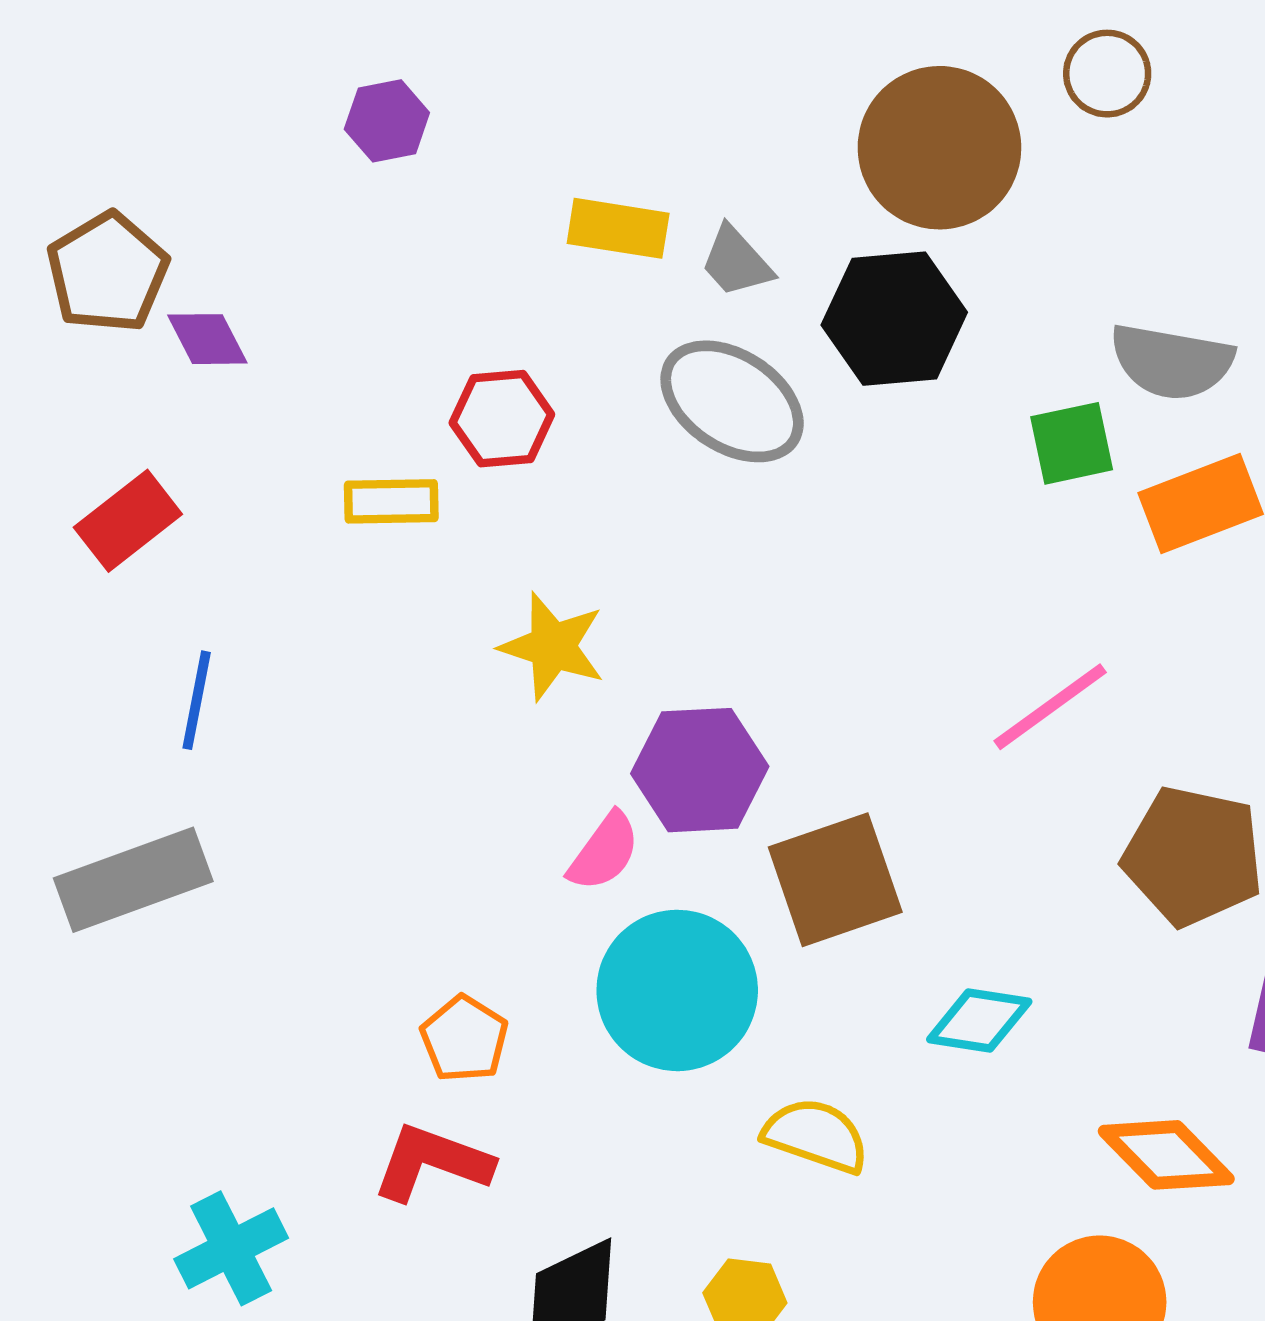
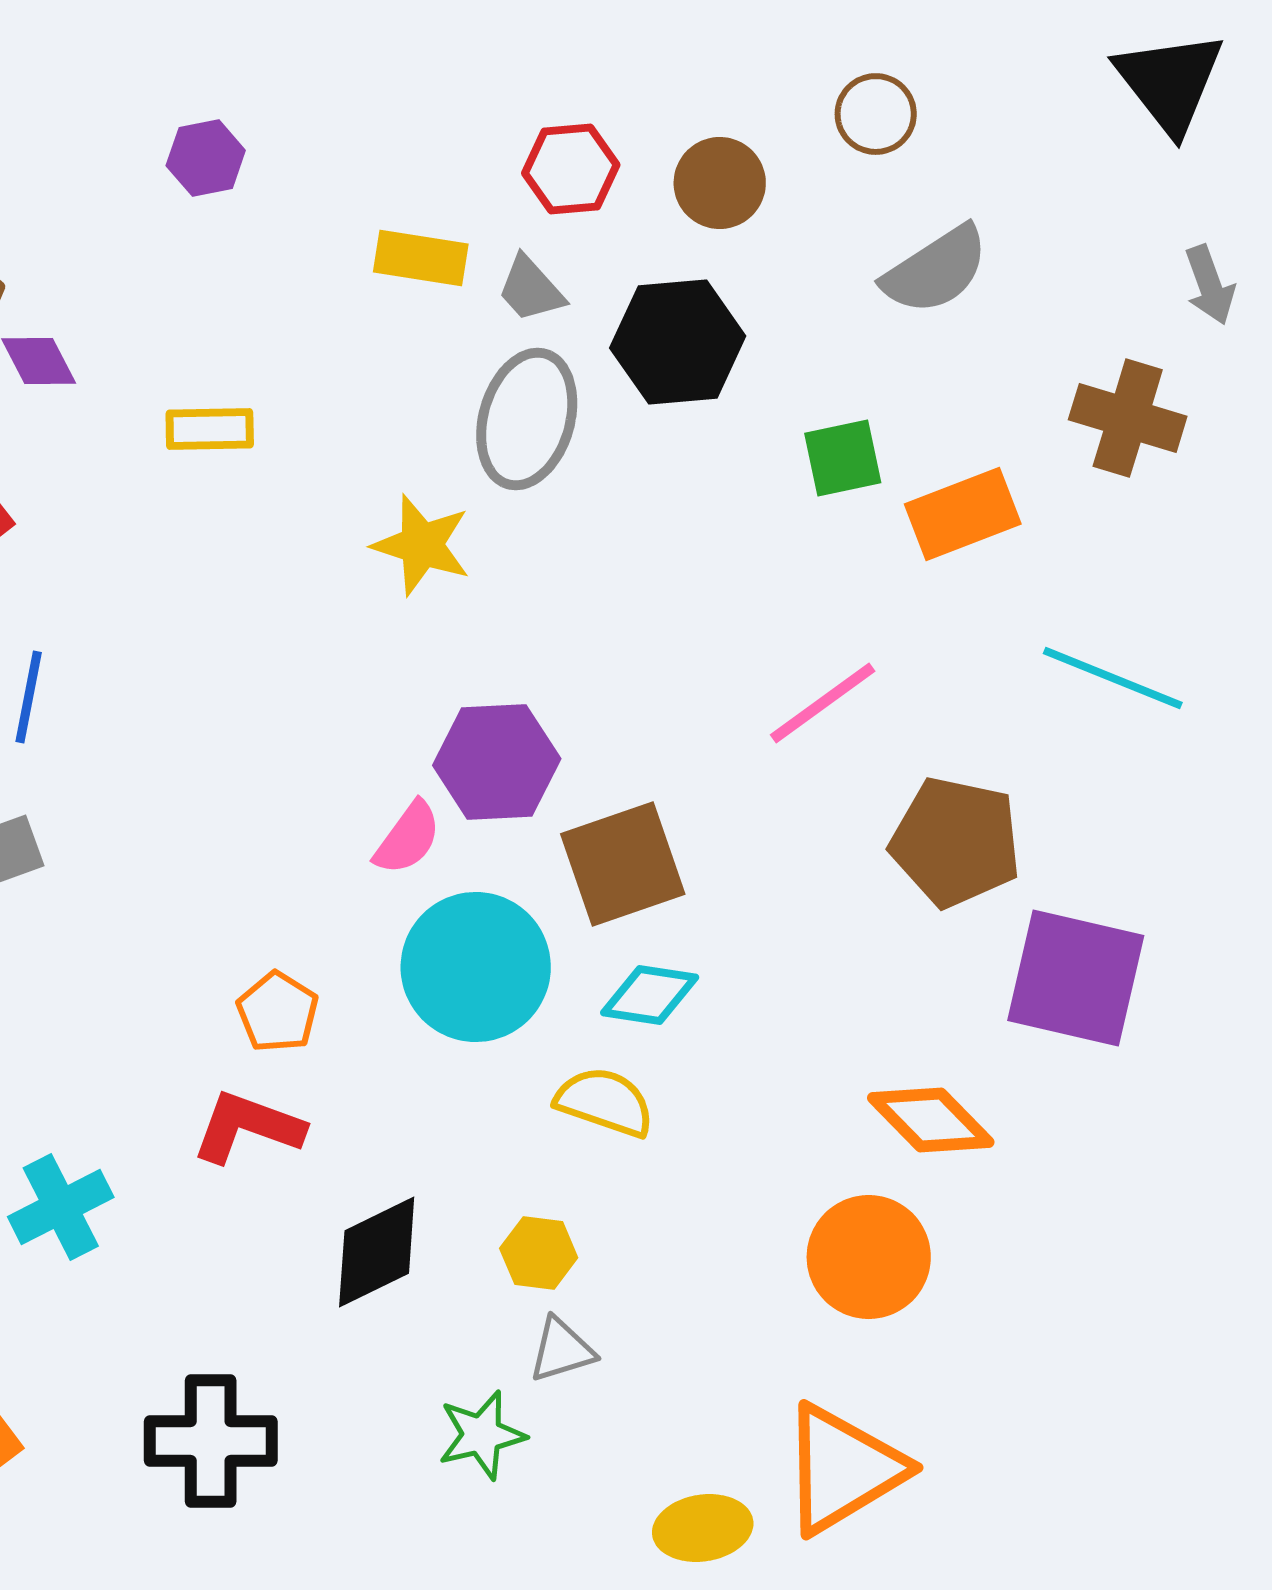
brown circle: (939, 148) -> (720, 183), size x0.6
gray semicircle: (1172, 362) -> (936, 270), moved, turned -43
gray ellipse: (732, 401) -> (527, 419), turned 73
red hexagon: (502, 419) -> (571, 169), moved
yellow rectangle: (391, 501) -> (210, 429), moved
yellow star: (552, 646) -> (422, 545), moved
cyan diamond: (979, 1021) -> (650, 995), moved

